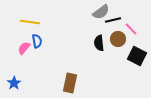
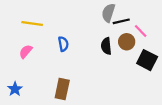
gray semicircle: (101, 12) -> (108, 13), turned 144
blue semicircle: (37, 41) -> (63, 44), moved
brown rectangle: (70, 83) -> (62, 89), moved

